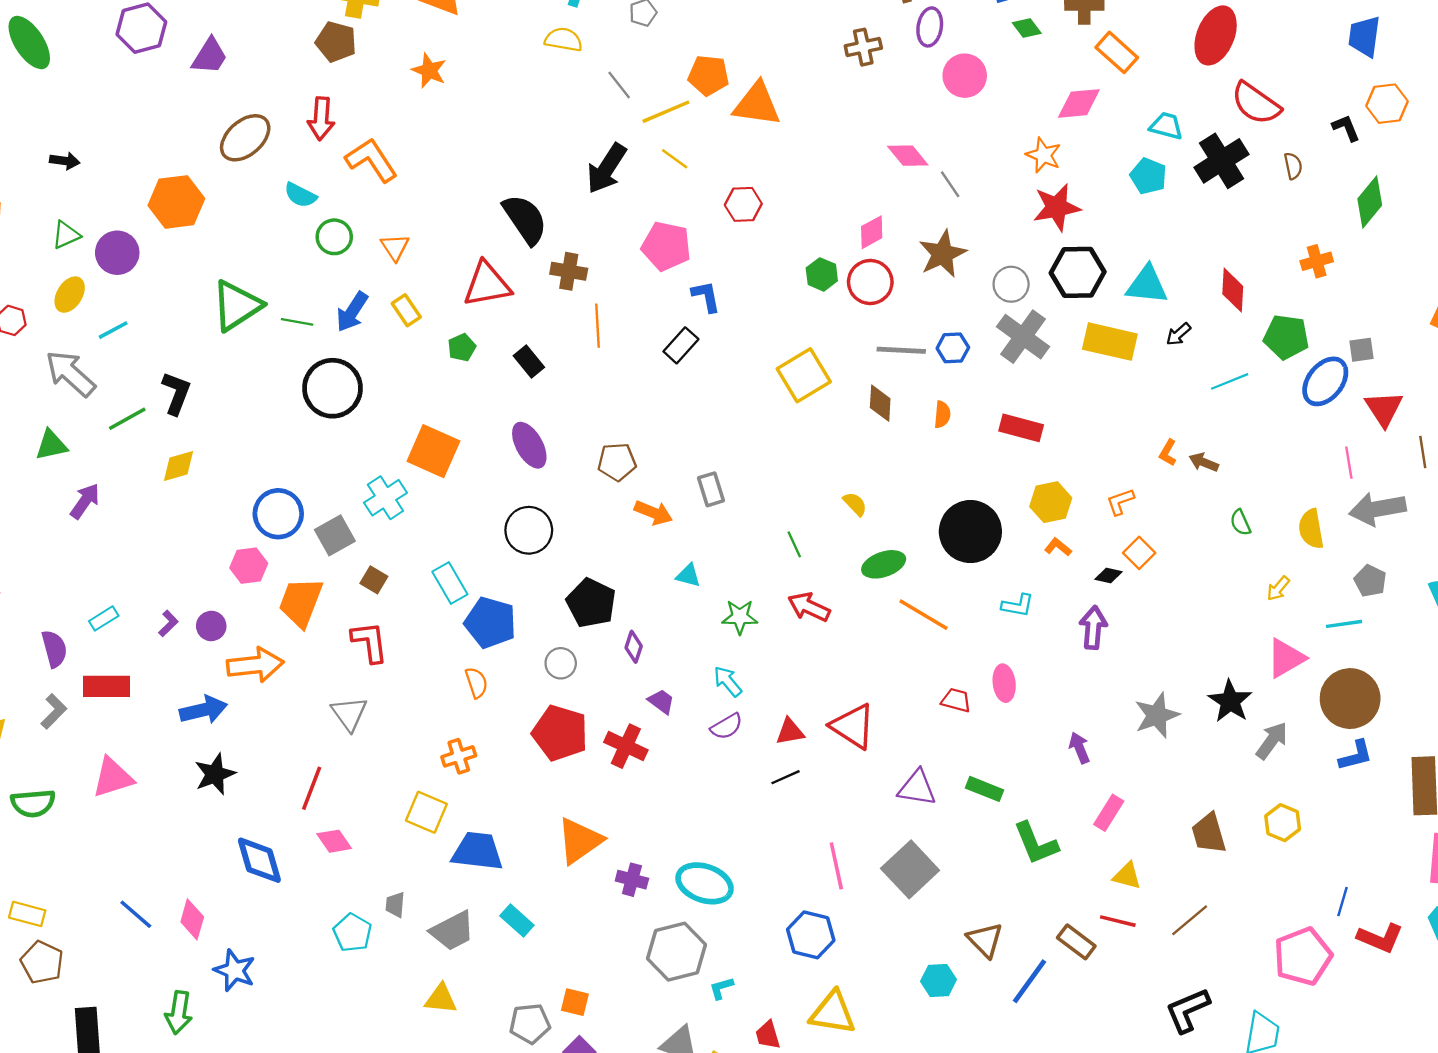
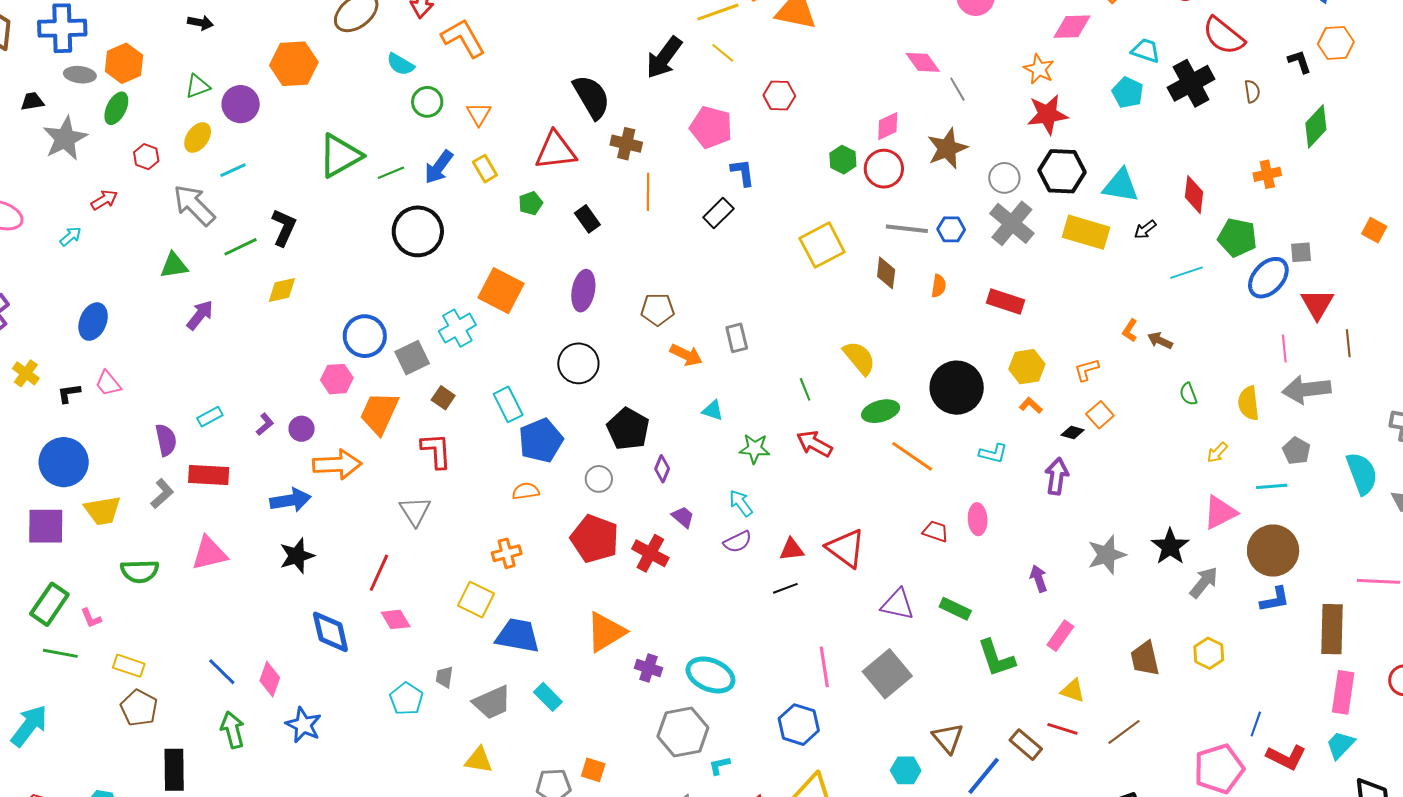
green line: (297, 322) -> (391, 173), turned -36
purple ellipse: (529, 445) -> (583, 291), turned 36
yellow semicircle: (855, 504) -> (859, 358), size x1.6
blue pentagon: (490, 623) -> (541, 440), turned 30
orange semicircle: (476, 683) -> (526, 491), turned -84
green arrow: (179, 1012) -> (233, 730), moved, turned 153

